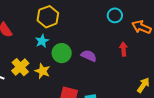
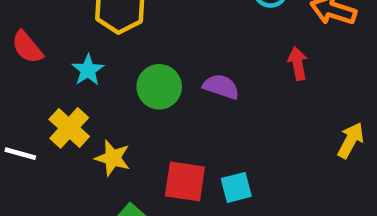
cyan star: (42, 41) -> (88, 70), moved
yellow star: (42, 71) -> (113, 158), moved

